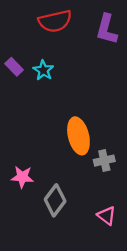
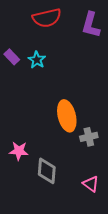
gray diamond: (55, 200) -> (47, 171), turned -32

